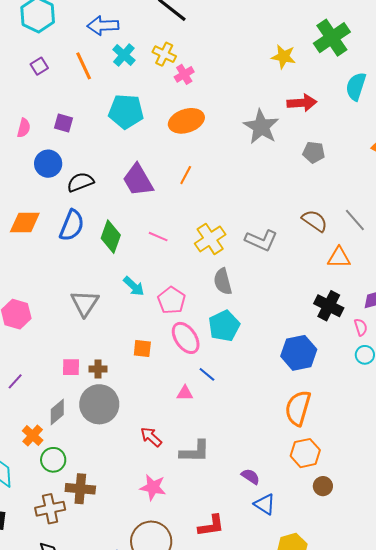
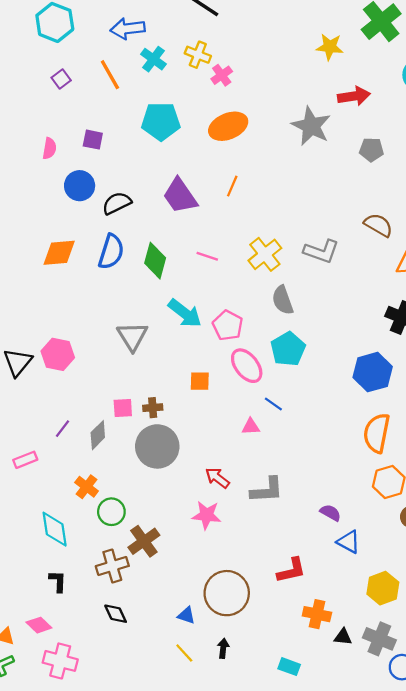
cyan arrow: (134, 286) -> (185, 313), size x1.4
gray diamond: (57, 412) -> (98, 435), moved
pink star: (153, 487) -> (206, 515), moved
brown cross: (80, 489) -> (144, 541), turned -36

